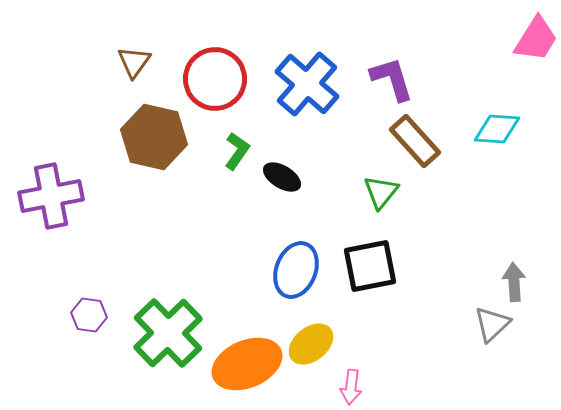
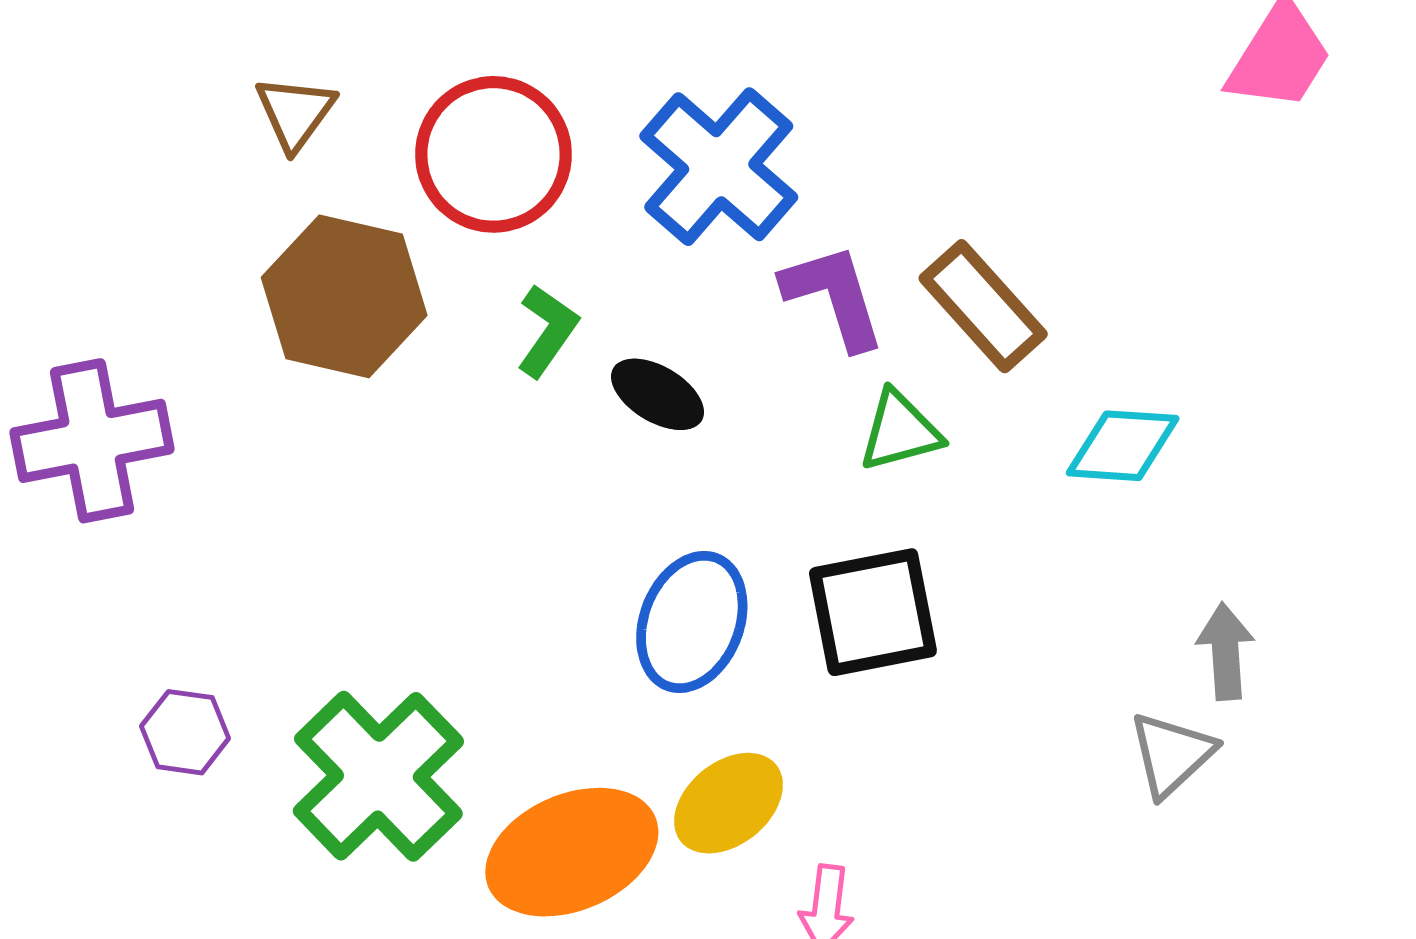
purple L-shape: (392, 79) -> (834, 296), moved
cyan diamond: (497, 129) -> (1123, 446), moved
green triangle: (381, 192) -> (900, 431), turned 36

